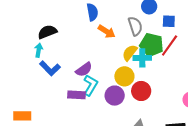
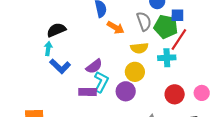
green pentagon: (152, 45) -> (166, 27), moved
yellow semicircle: (130, 53) -> (139, 48), turned -132
cyan cross: (142, 58) -> (167, 58), moved
red circle: (141, 91) -> (175, 94), moved

